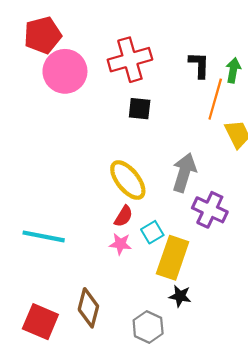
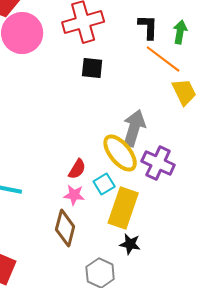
orange line: (215, 99) -> (163, 59), turned -69
yellow ellipse: (128, 180) -> (120, 153), moved
brown diamond: (88, 308) -> (65, 228), moved

